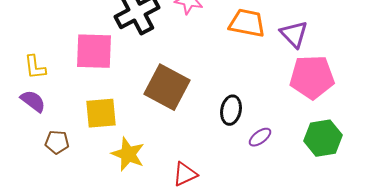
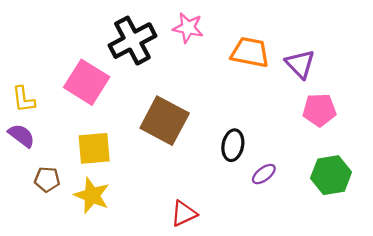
pink square: (94, 51) -> (87, 82), turned 30
pink pentagon: (312, 77) -> (319, 110), size x0.7
yellow star: (128, 154) -> (92, 195), moved

